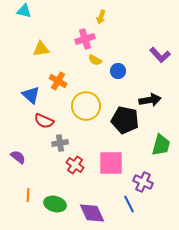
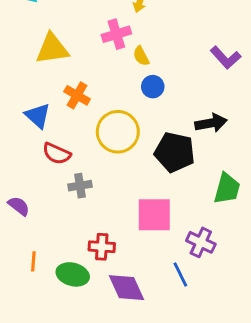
yellow triangle: (41, 49) -> (52, 49), size x1.4
yellow semicircle: (95, 60) -> (141, 56), moved, turned 32
blue circle: (118, 71) -> (153, 87), moved
red cross: (75, 165) -> (102, 247), moved, turned -30

